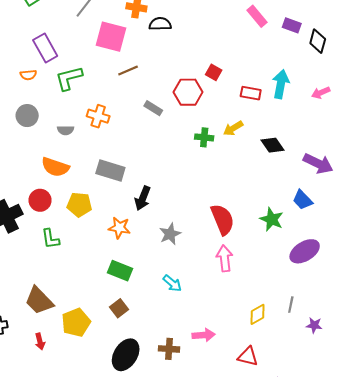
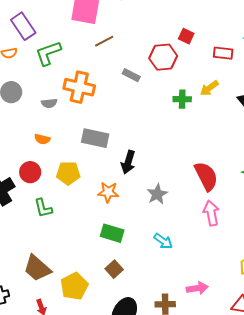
orange cross: (98, 116) -> (79, 87), size x1.4
orange semicircle: (55, 167) -> (42, 139), size x0.6

